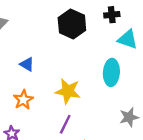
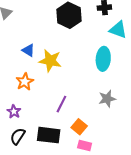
yellow star: (68, 91) -> (50, 61), moved
gray star: (129, 117) -> (107, 99), moved

